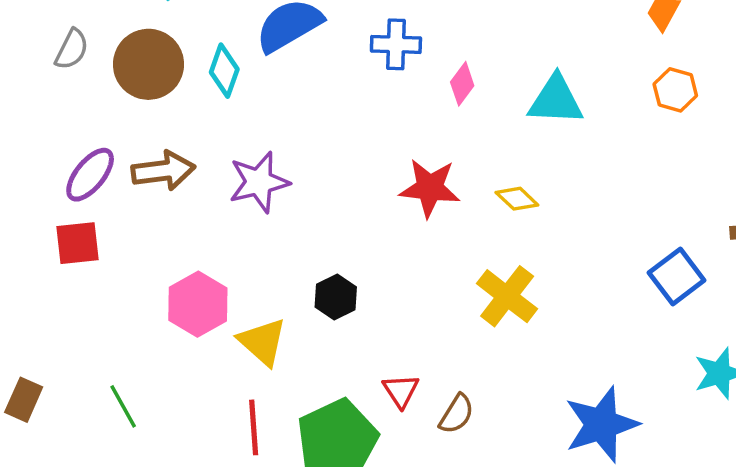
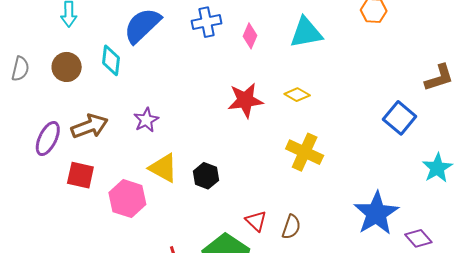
brown circle: (148, 64) -> (67, 67), size x0.7
purple star: (259, 182) -> (146, 120), size x0.7
red square: (78, 243) -> (80, 175), moved, turned 32
yellow triangle: (262, 342) -> (163, 168), moved

